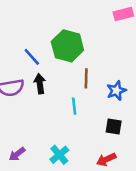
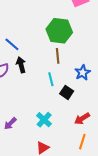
green hexagon: (67, 46) -> (59, 31), moved
blue star: (116, 91) -> (83, 73), moved
black square: (114, 126) -> (67, 92), moved, turned 32

